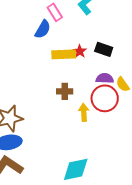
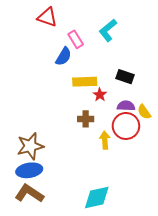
red star: (80, 51) -> (100, 95), moved

